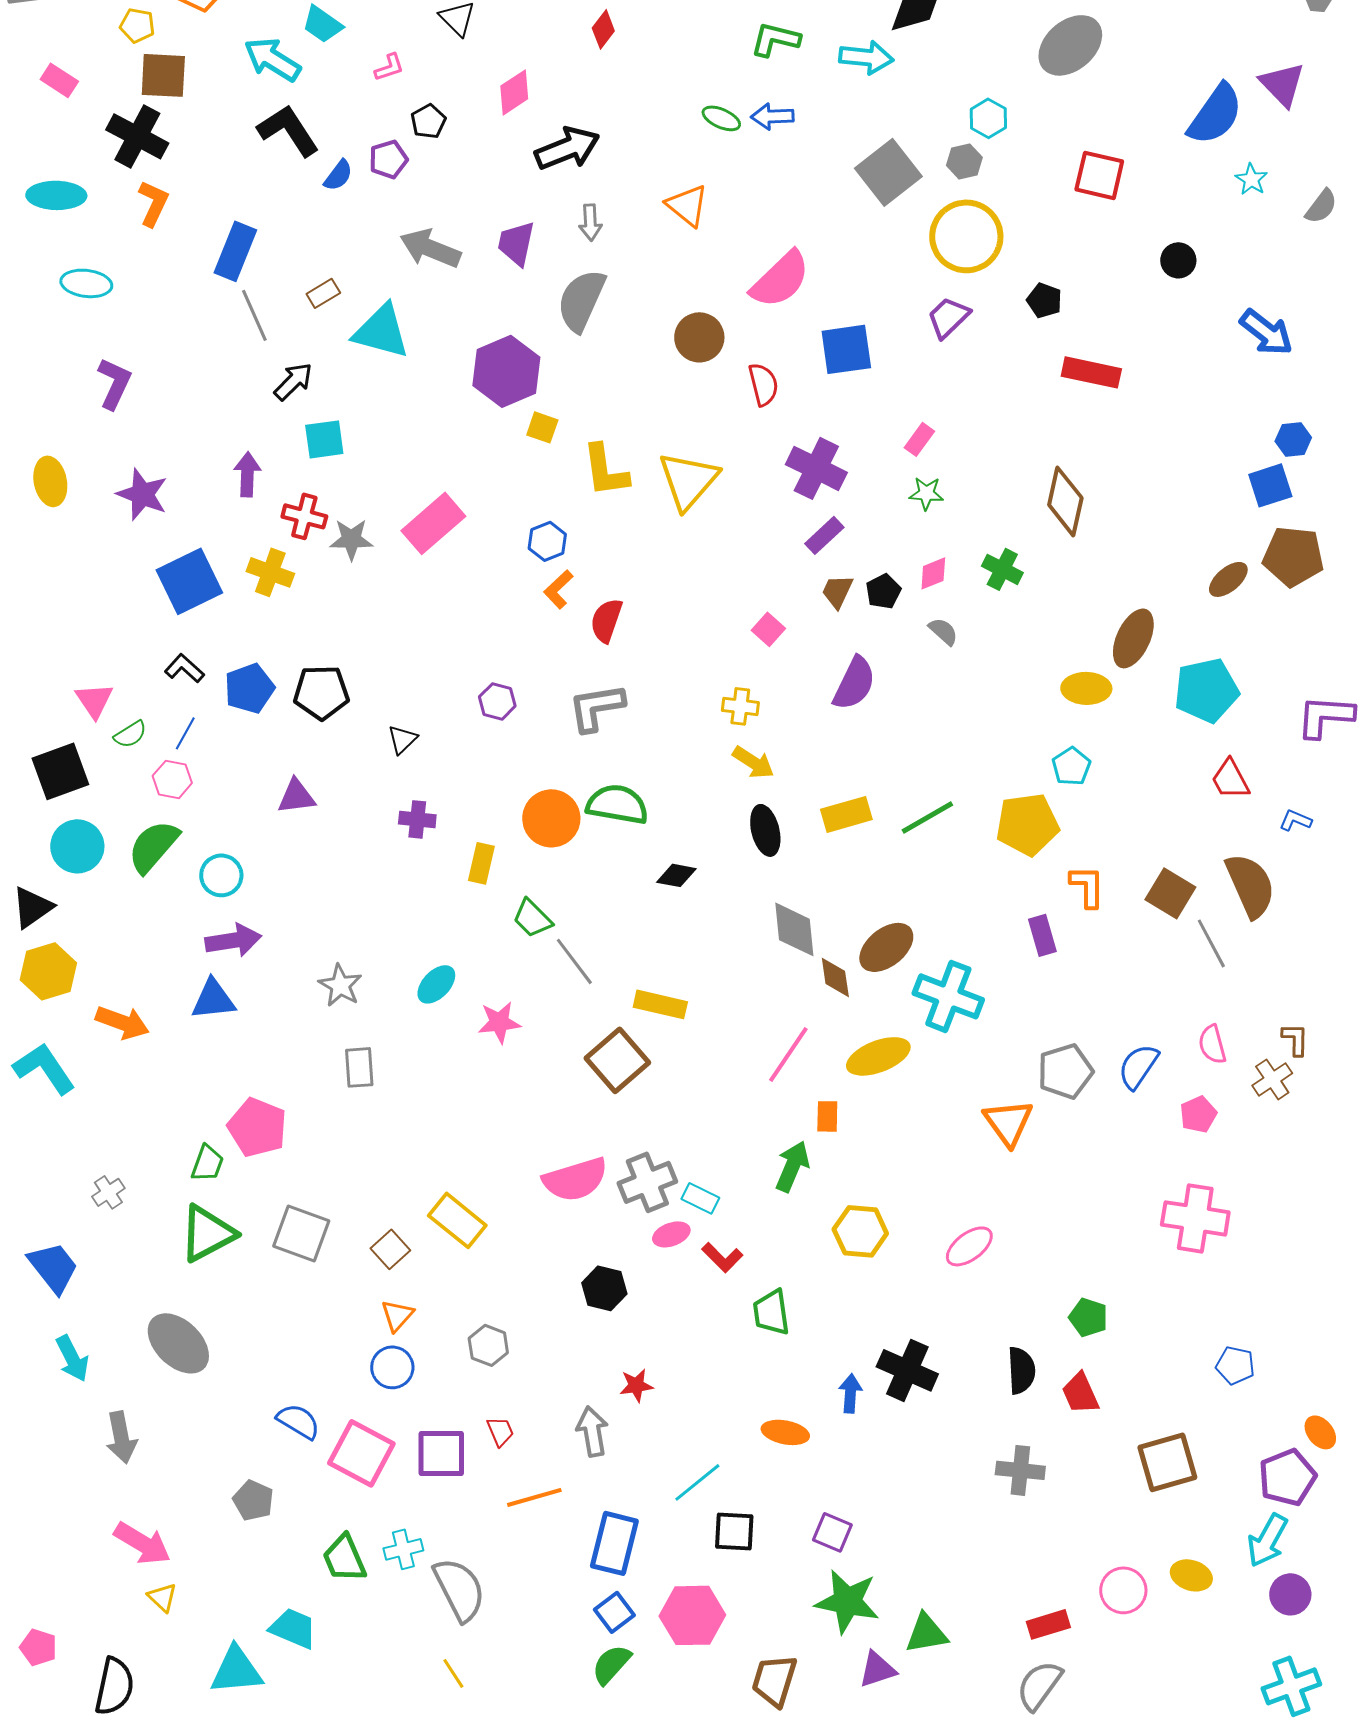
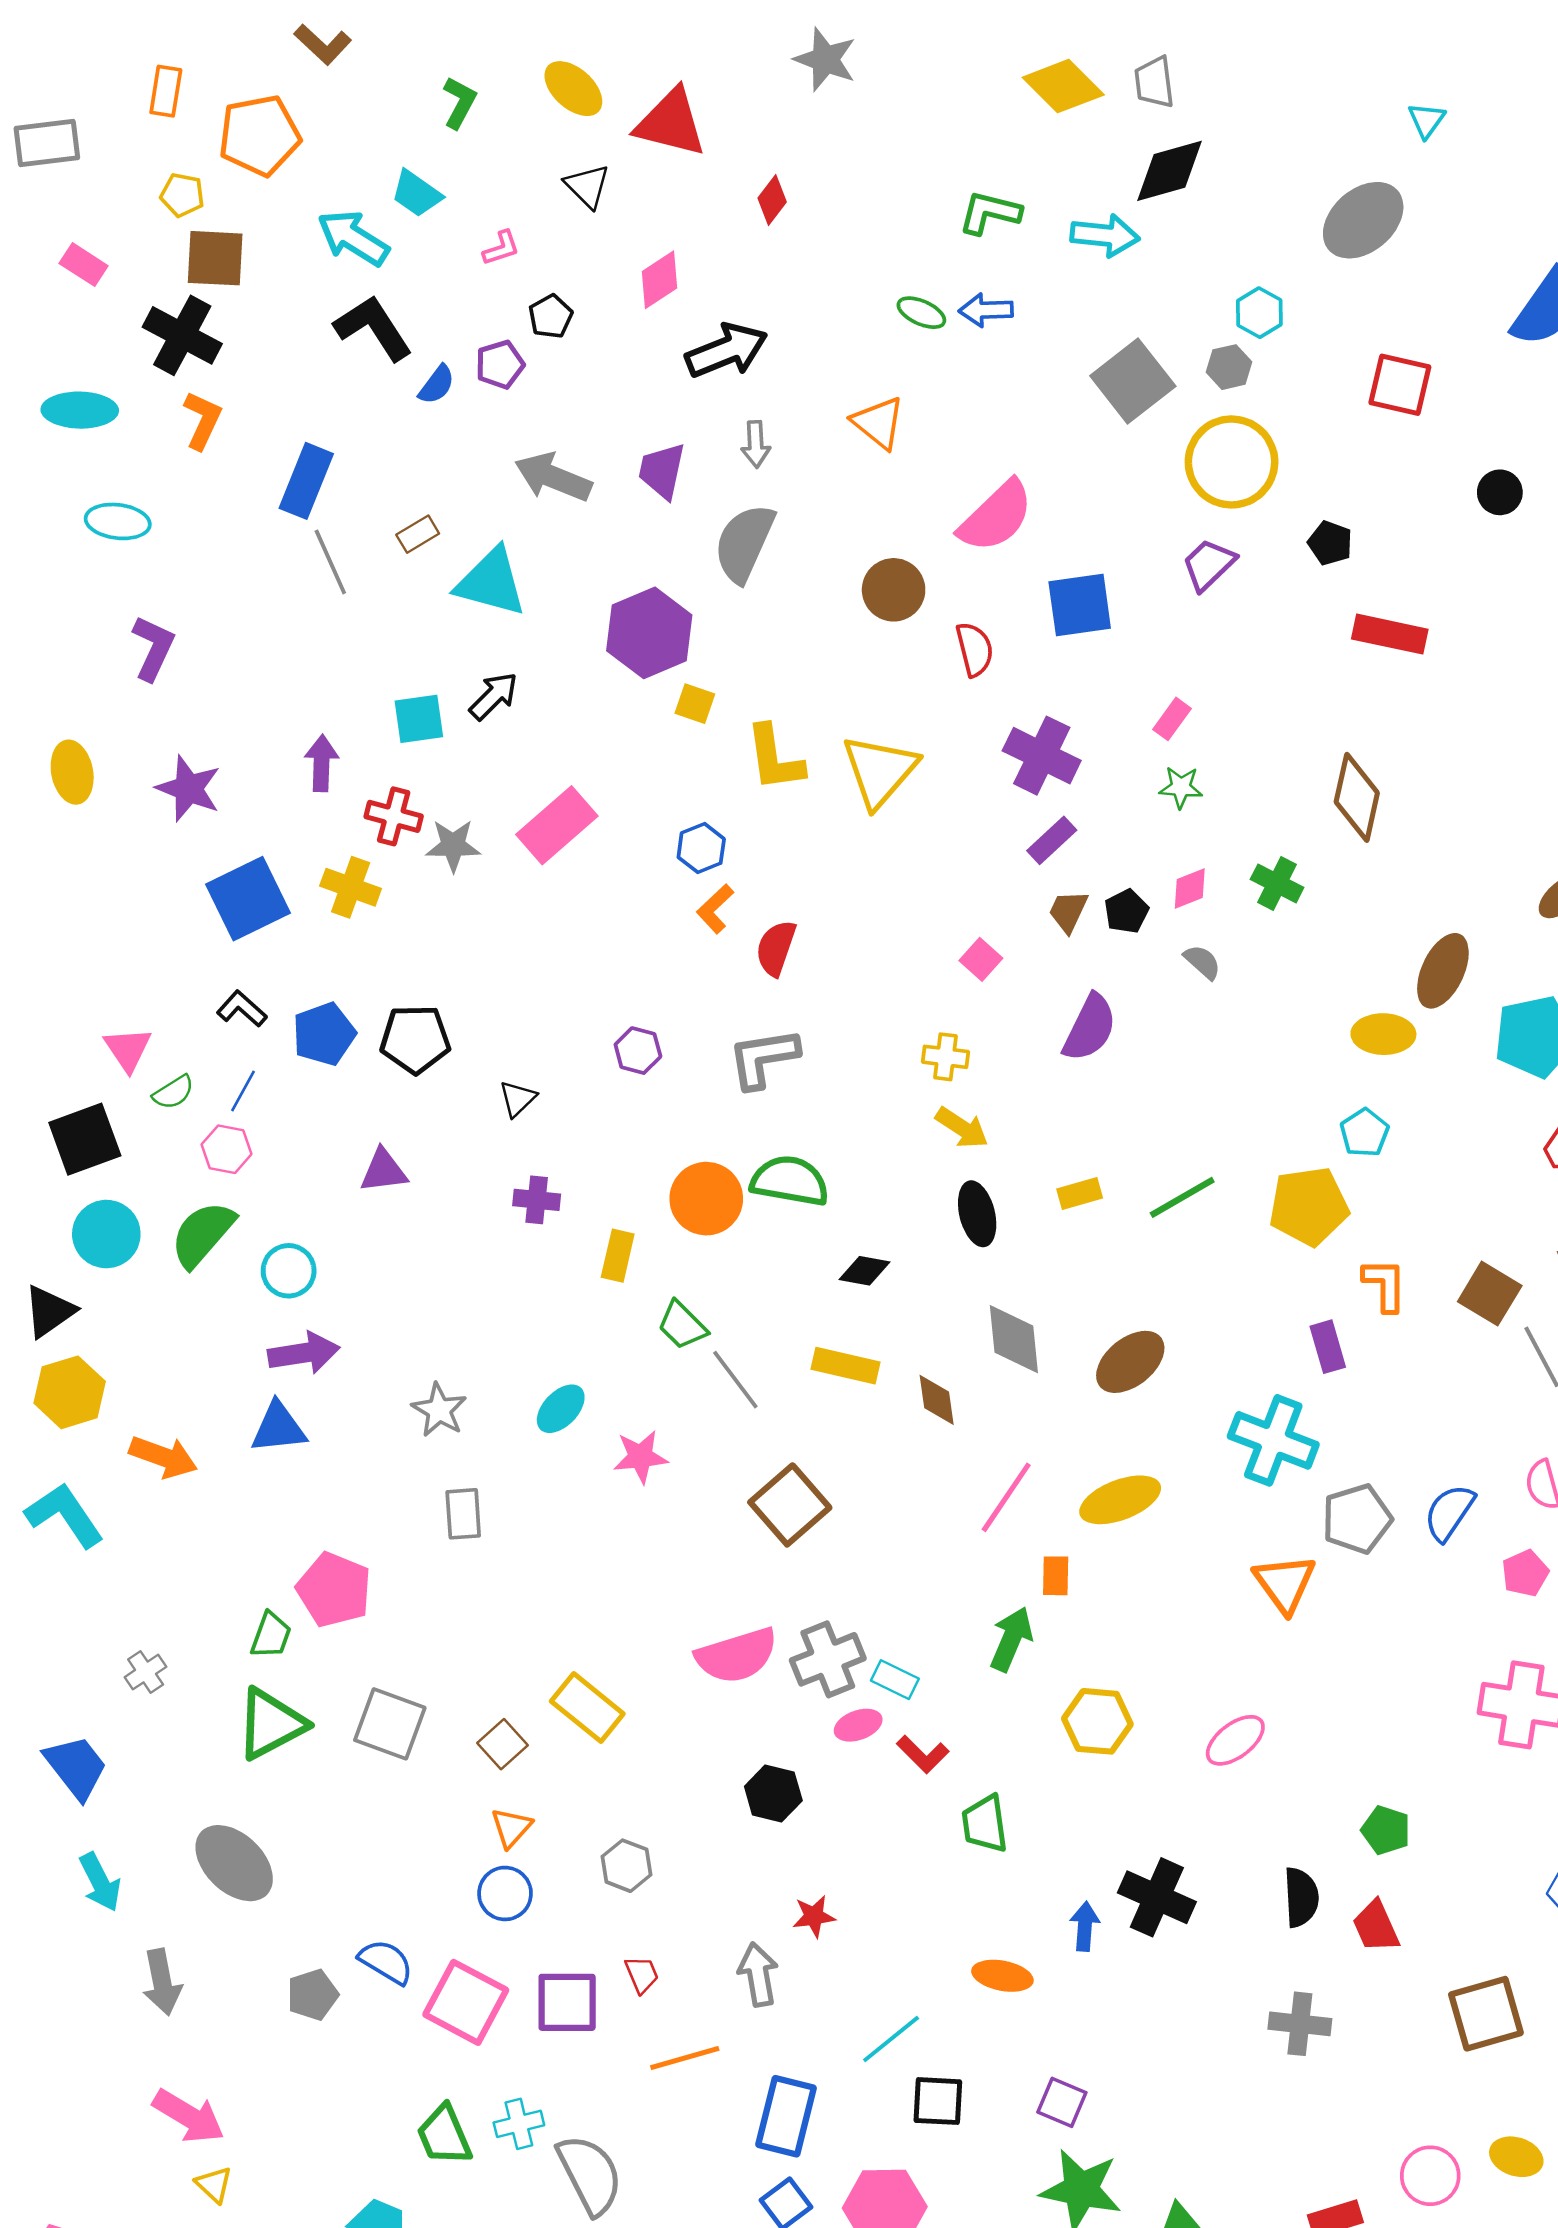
black arrow: (293, 381) -> (494, 696), moved
yellow rectangle: (846, 814) -> (1080, 1194), size x0.7
brown diamond: (835, 977) -> (937, 1400), moved
cyan cross: (948, 996) -> (1273, 1440), moved
yellow rectangle: (660, 1004) -> (845, 1366), moved
gray pentagon: (253, 1500) -> (313, 1995), moved, turned 30

